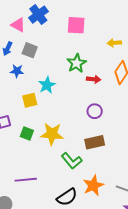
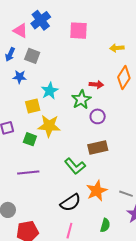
green star: (77, 63) -> (81, 100), moved
yellow star: (52, 134) -> (49, 126), moved
purple line: (26, 180) -> (28, 172), moved

